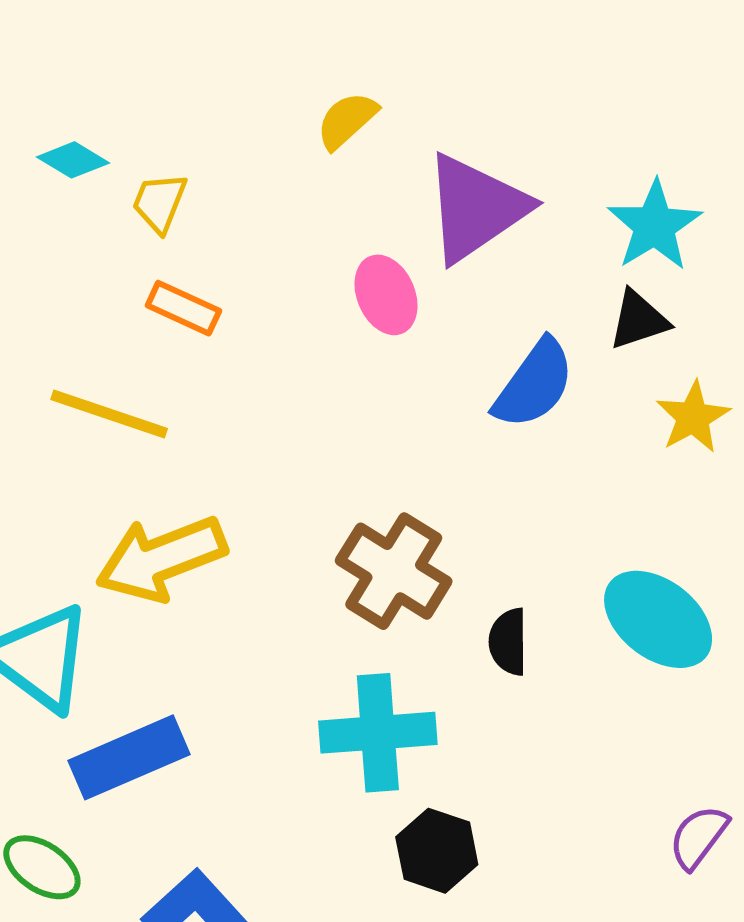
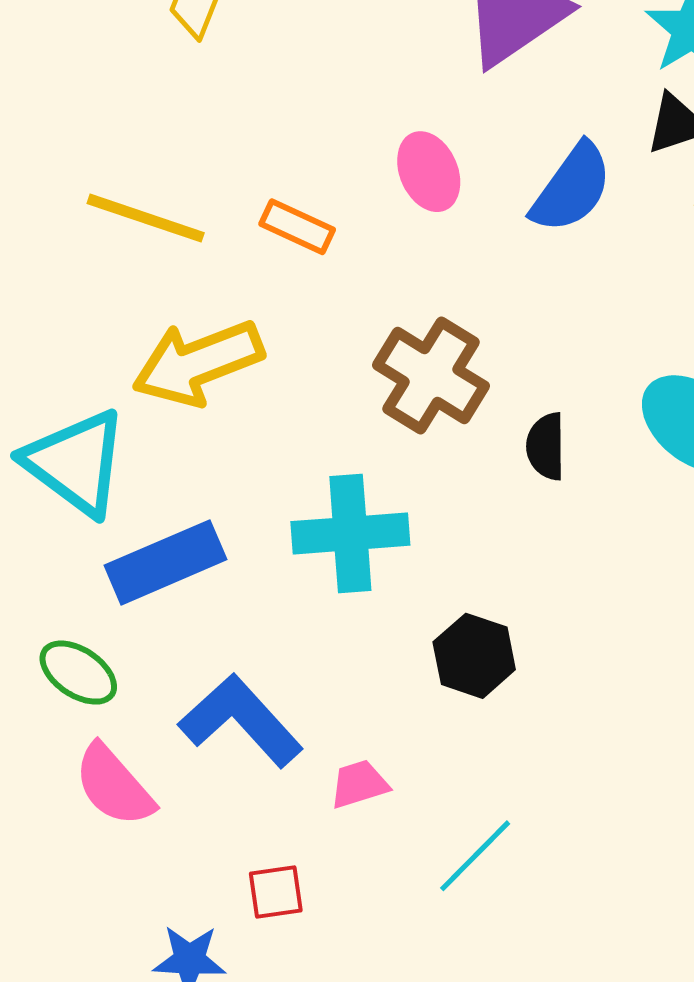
pink ellipse: (386, 295) -> (429, 172), moved
orange rectangle: (183, 308) -> (297, 227), moved
cyan cross: (378, 733) -> (350, 533), moved

